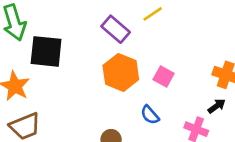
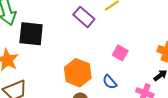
orange hexagon: (121, 72) -> (78, 73), moved

